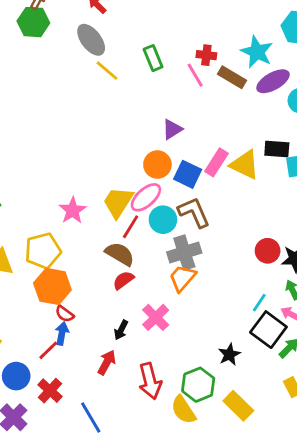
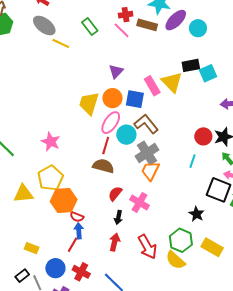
pink rectangle: (216, 162) -> (152, 86), turned -48
yellow triangle: (245, 165) -> (172, 82), turned 35
yellow trapezoid: (118, 202) -> (89, 103), moved
pink star: (73, 210) -> (51, 142), moved
red semicircle: (123, 280) -> (115, 194), moved
cyan line: (259, 303) -> (193, 161), moved

